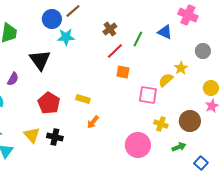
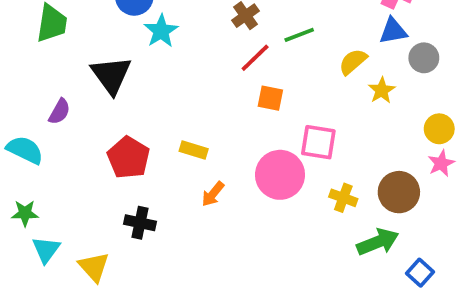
blue triangle: (165, 32) -> (393, 31), moved, turned -35
cyan star: (66, 37) -> (161, 31), turned -30
green line: (138, 39) -> (299, 35), turned 42
yellow semicircle: (166, 80) -> (353, 62), moved
yellow triangle: (32, 135) -> (94, 267), moved
pink circle: (138, 145) -> (280, 175), moved
green arrow: (179, 147) -> (378, 242), size x1.5

